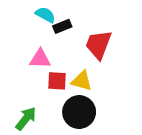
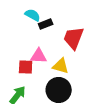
pink triangle: (40, 59) -> (39, 56), moved
red square: (57, 81) -> (26, 67), moved

